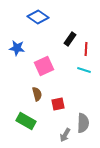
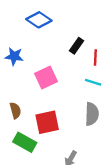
brown semicircle: (37, 94) -> (15, 110), moved
red square: (58, 104) -> (47, 122), moved, size x1.5
gray semicircle: (83, 123) -> (92, 114), moved

